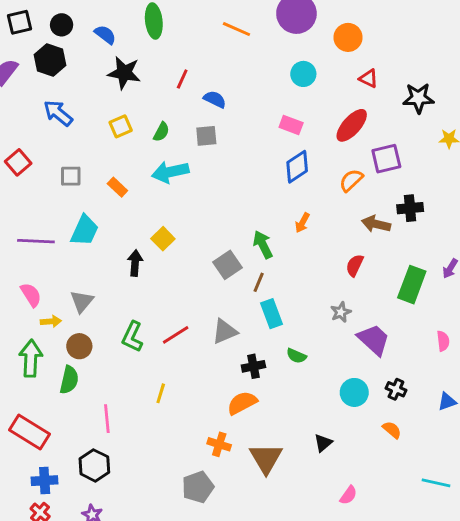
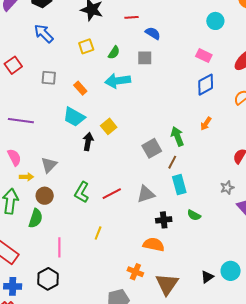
red line: (182, 79) -> (131, 17), turned 56
cyan trapezoid: (85, 230) -> (74, 117), moved, turned 90
cyan circle: (354, 392) -> (231, 271), moved
orange semicircle: (242, 403) -> (154, 244), turned 35

